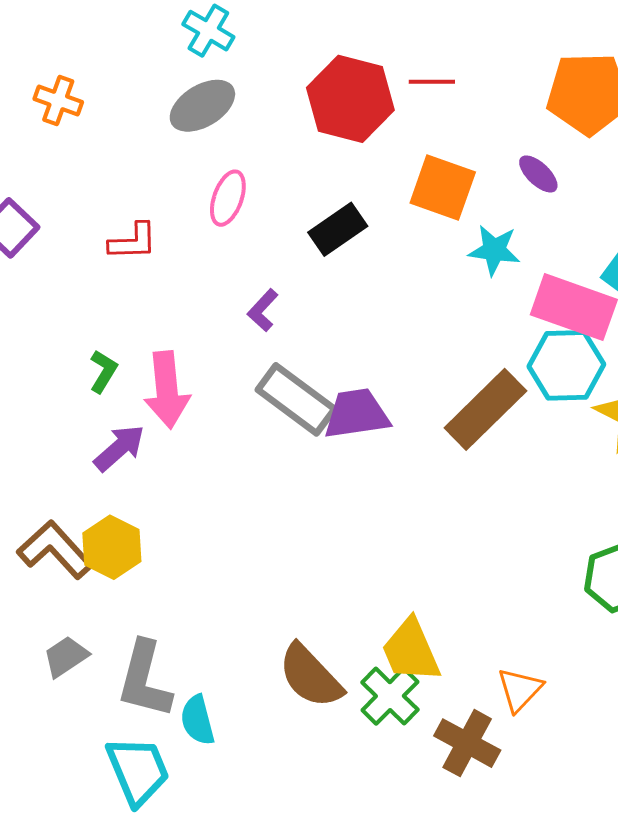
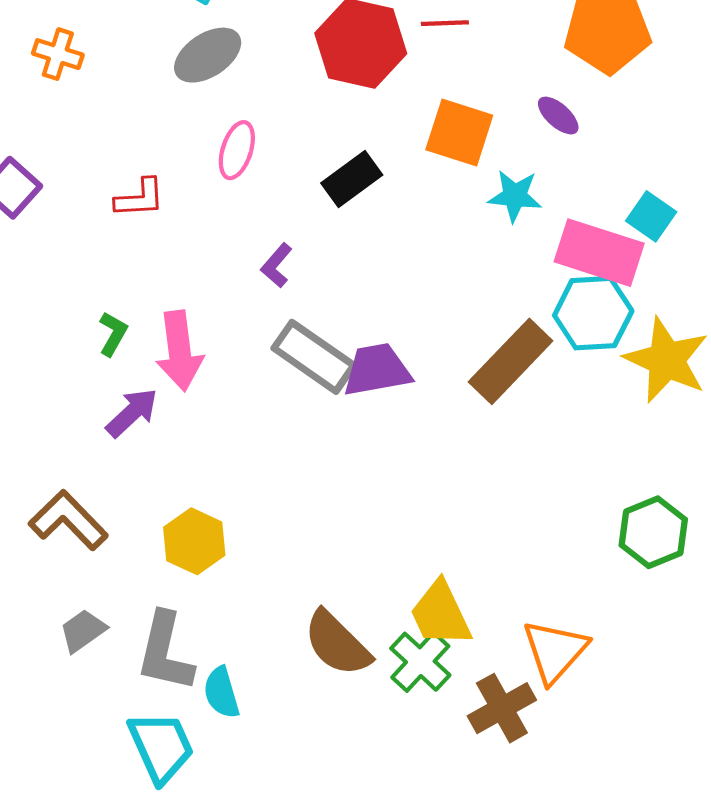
yellow hexagon: (112, 547) -> (194, 541), moved
orange triangle: (520, 690) -> (555, 651), size x1.4
brown cross: (467, 743) -> (502, 708), turned 34

